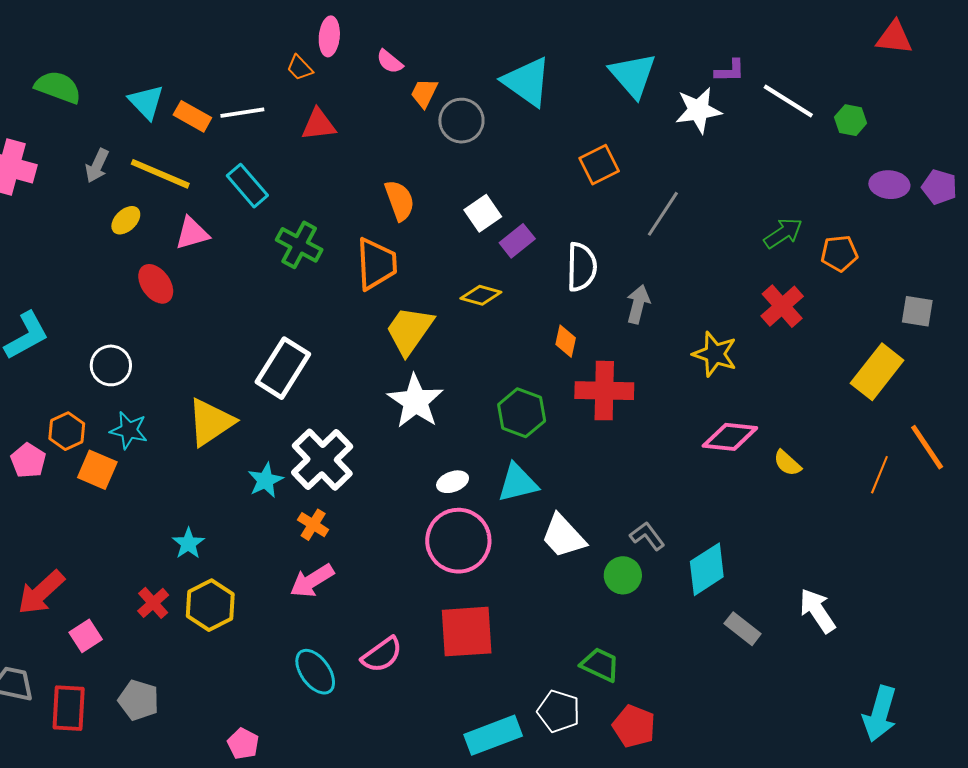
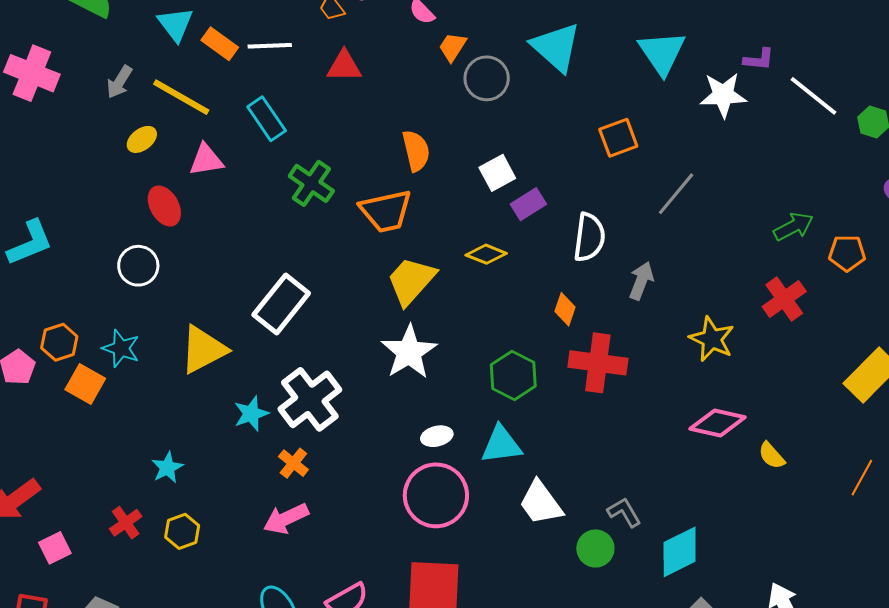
orange trapezoid: (376, 264) -> (386, 211), turned 74
white circle: (111, 365) -> (138, 266), moved
yellow hexagon: (210, 605) -> (182, 531), size x0.7

